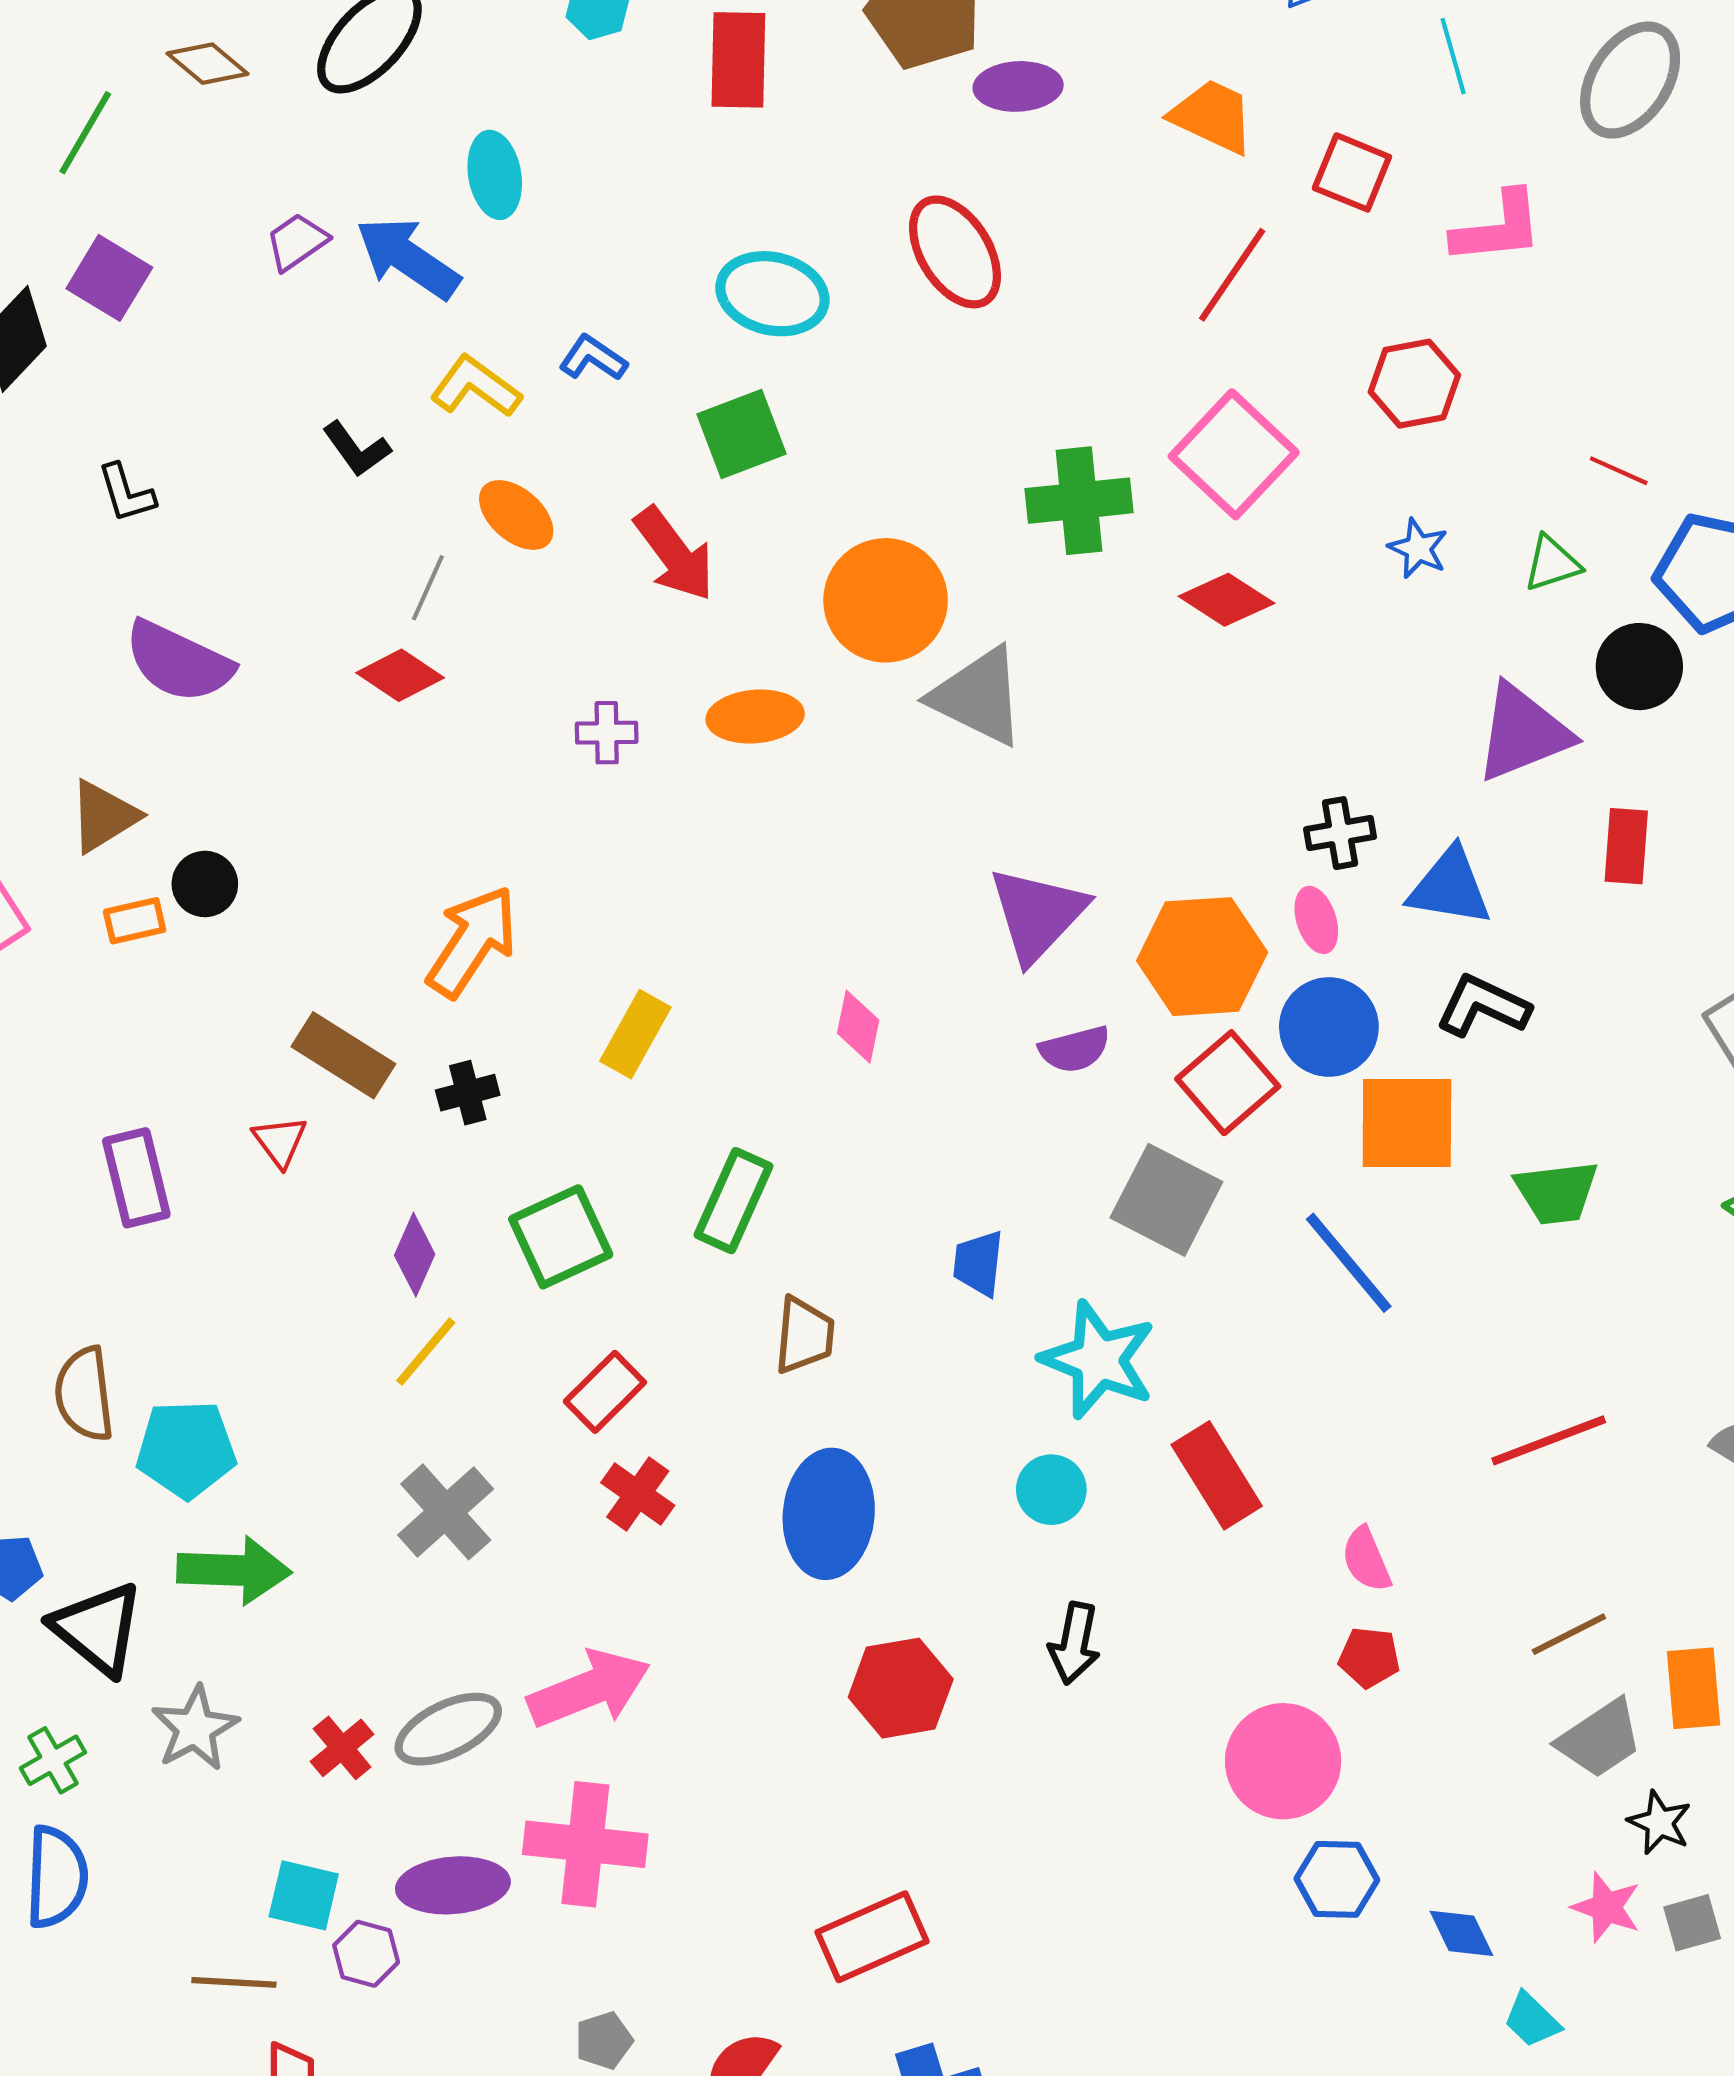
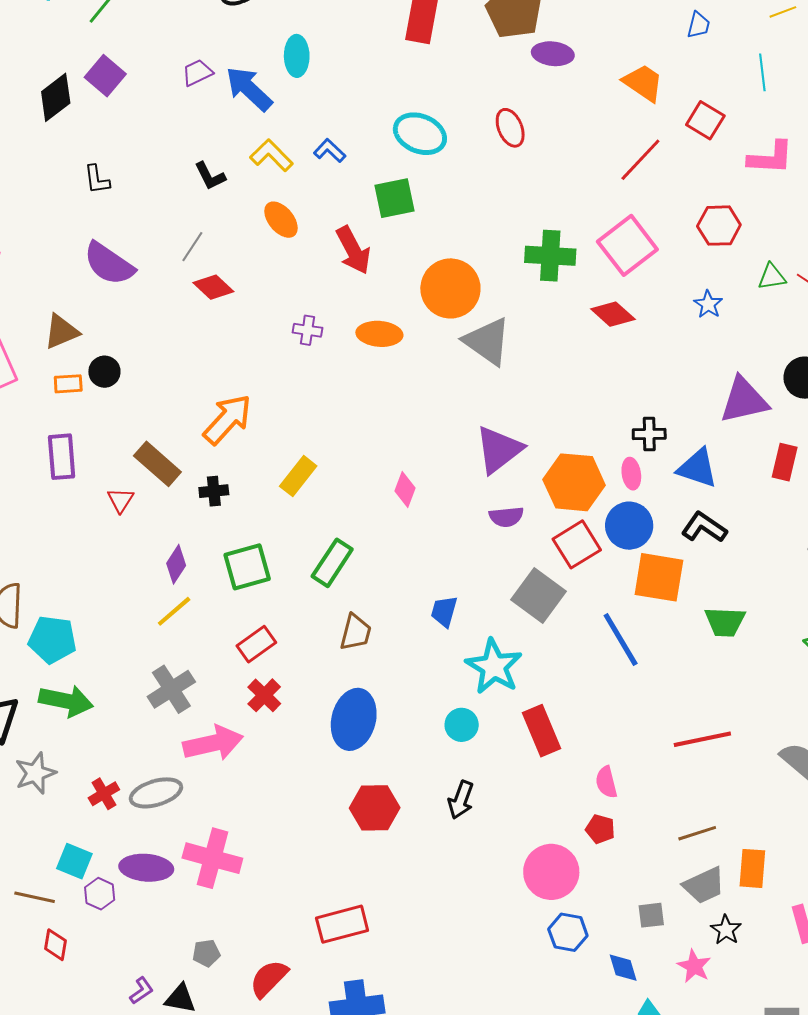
red ellipse: (955, 252) -> (510, 128), size x0.7
green triangle: (1552, 563) -> (772, 277), moved
gray line: (428, 588) -> (192, 247), moved
purple rectangle: (136, 1178) -> (62, 457), moved
pink arrow: (589, 1689) -> (213, 743), moved
gray square: (1692, 1923) -> (651, 915), moved

